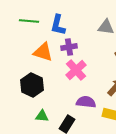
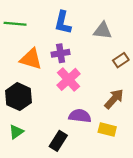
blue L-shape: (58, 25) -> (63, 23), moved
green triangle: (42, 116) -> (16, 132), moved, turned -40

